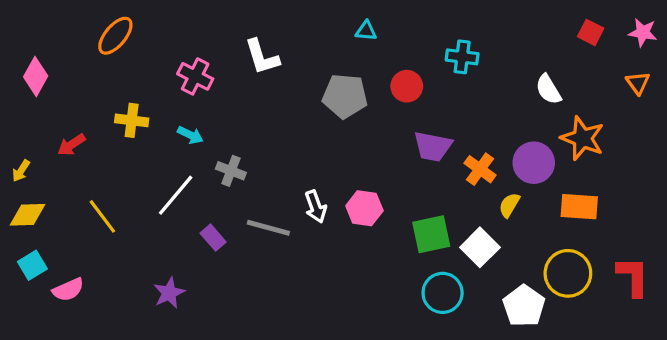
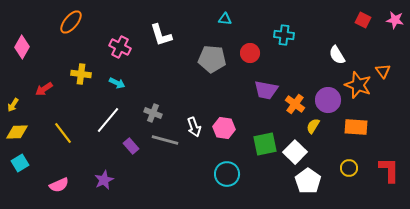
orange triangle: (638, 83) -> (383, 71), moved
gray cross: (231, 171) -> (153, 113), moved
yellow circle: (568, 273) -> (349, 168), size x0.6
pink semicircle: (68, 290) -> (59, 185), moved
cyan circle: (443, 293) -> (227, 174), moved
white pentagon: (524, 306) -> (308, 181), moved

